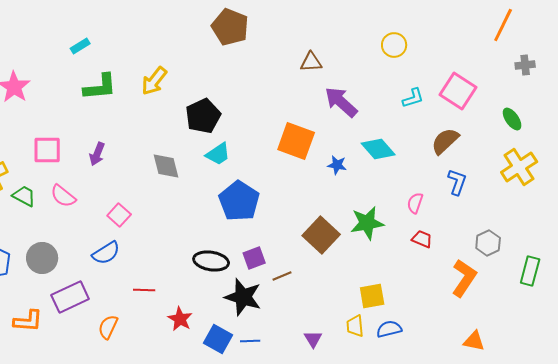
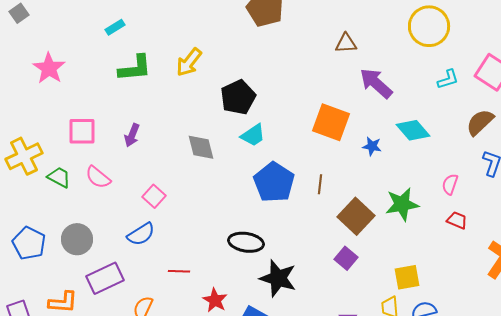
yellow circle: (394, 45) -> (429, 26), size x1.6
purple square: (254, 258) -> (346, 258), moved, turned -30
brown line: (282, 276) -> (320, 184), moved, turned -60

